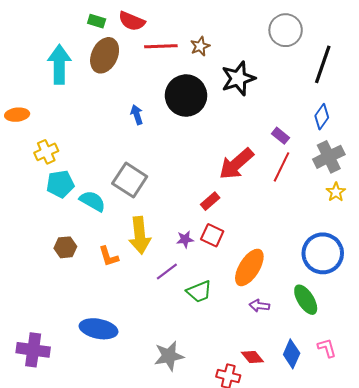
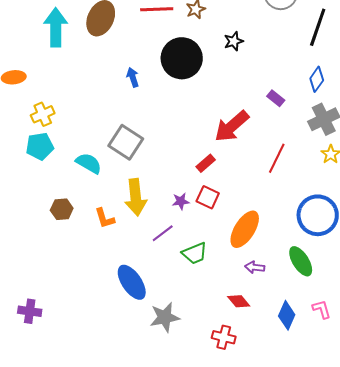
black star: (238, 78) -> (234, 41), size x0.6
red line: (282, 167) -> (277, 158), moved
cyan pentagon: (60, 184) -> (40, 146), moved
blue ellipse: (99, 329) -> (132, 282), moved, turned 45
purple cross: (33, 350) -> (30, 311), size x0.7
red diamond: (252, 357) -> (239, 301), moved

